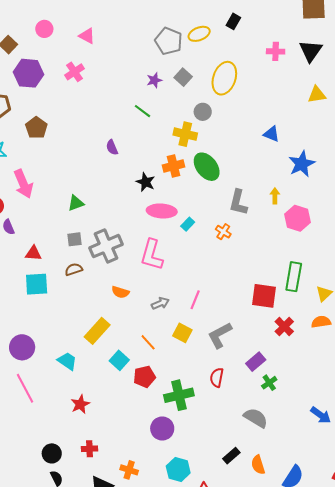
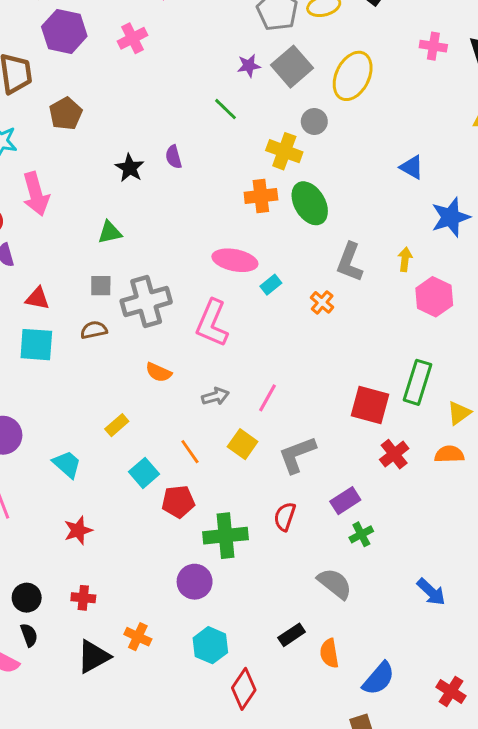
gray square: (183, 77) -> (292, 67), size x1.5
black star: (146, 182) -> (130, 168), moved
yellow rectangle: (97, 331) -> (117, 425), size x0.6

